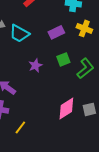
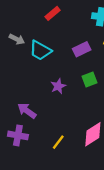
yellow line: (20, 127) -> (58, 142), moved

